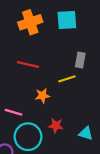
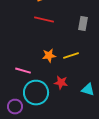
red line: (28, 64) -> (44, 20), moved
yellow line: (67, 79) -> (71, 56), moved

